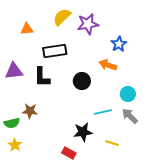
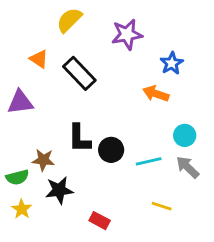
yellow semicircle: (62, 17) -> (69, 20), moved
orange triangle: (27, 29) -> (39, 59), moved, turned 40
black rectangle: (55, 51) -> (79, 73), turned 55
black L-shape: (42, 77) -> (79, 138), moved
black circle: (82, 81) -> (111, 150), moved
black star: (83, 132) -> (59, 190), moved

